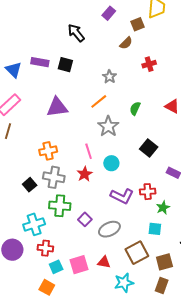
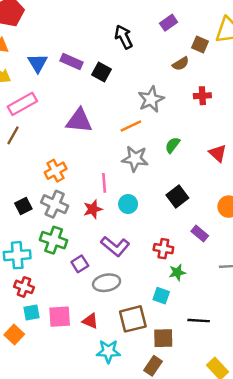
brown square: (138, 24) -> (200, 44), turned 32
gray star: (109, 77) -> (151, 99), size x1.5
gray star: (108, 126) -> (135, 159), turned 30
orange cross: (48, 151) -> (56, 171), turned -30
purple L-shape: (122, 196) -> (115, 246), moved

